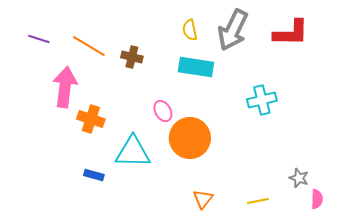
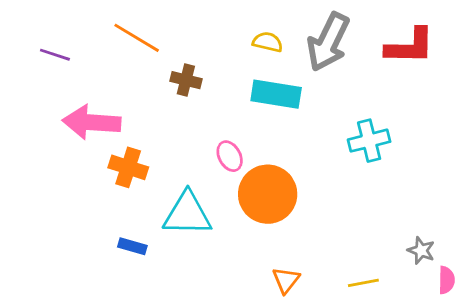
yellow semicircle: (190, 30) -> (268, 42), turned 115
orange line: (89, 46) -> (137, 38), moved
pink arrow: (65, 87) -> (92, 122), turned -93

